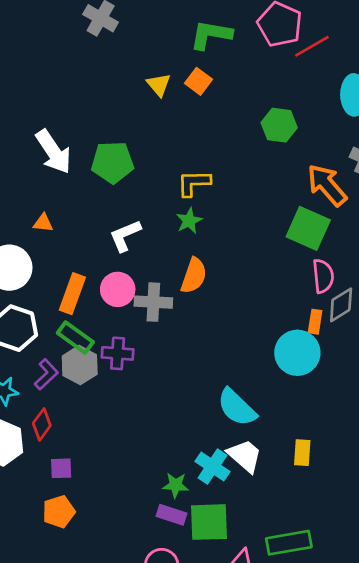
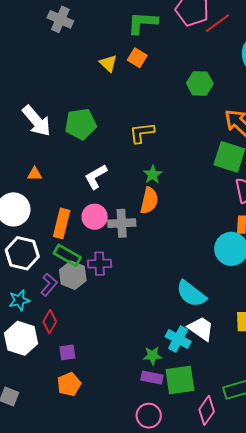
green star: (189, 221) -> (153, 174), moved

